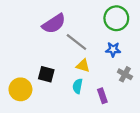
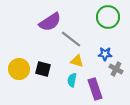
blue star: (113, 49) -> (105, 54), moved
yellow circle: (20, 89) -> (19, 69), moved
purple rectangle: (102, 96) -> (95, 89), size x1.5

